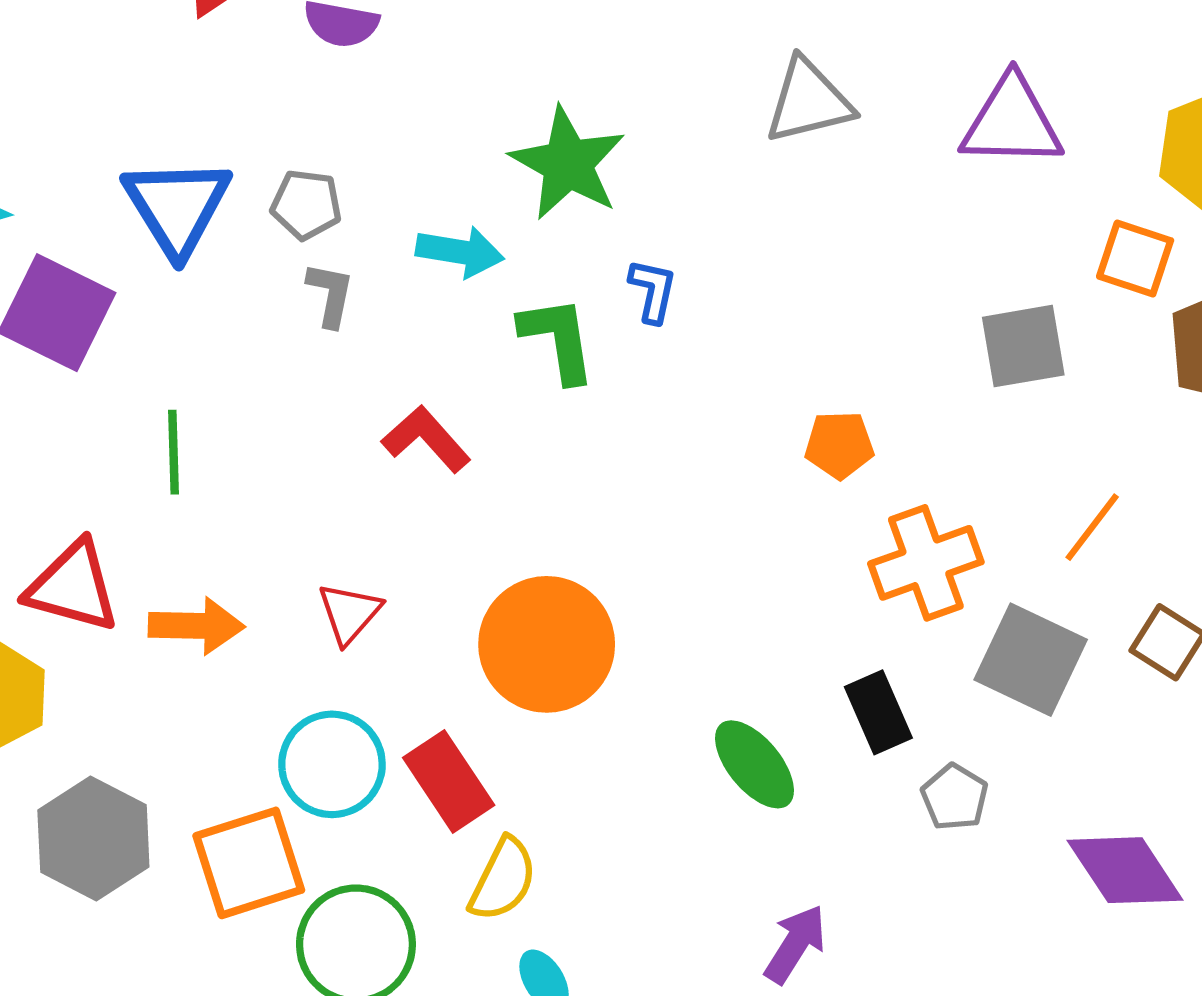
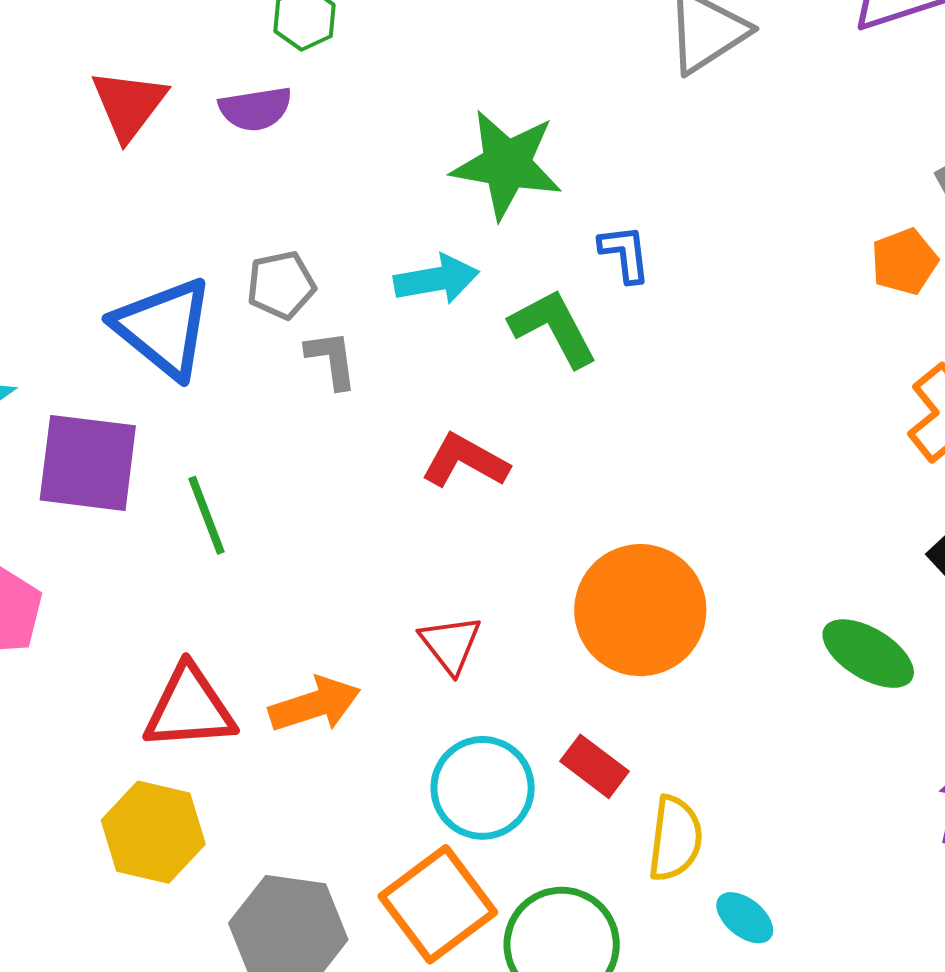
orange pentagon: (839, 445) -> (904, 262), moved
green line: (173, 452) -> (207, 515), moved
red rectangle: (449, 781) -> (594, 766), size x0.7

